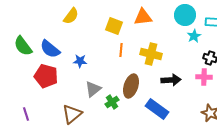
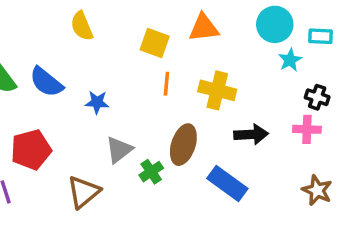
yellow semicircle: (71, 16) -> (82, 26), turned 120
red pentagon: (46, 76) -> (31, 150), moved, turned -30

